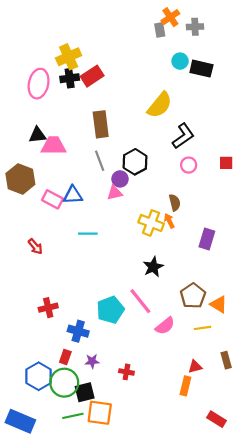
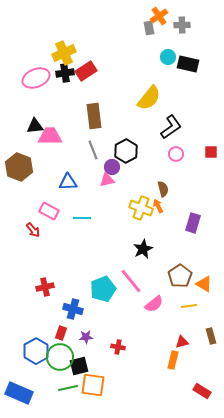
pink ellipse: (39, 84) -> (36, 78), turned 56
pink rectangle: (52, 199) -> (49, 211), moved

